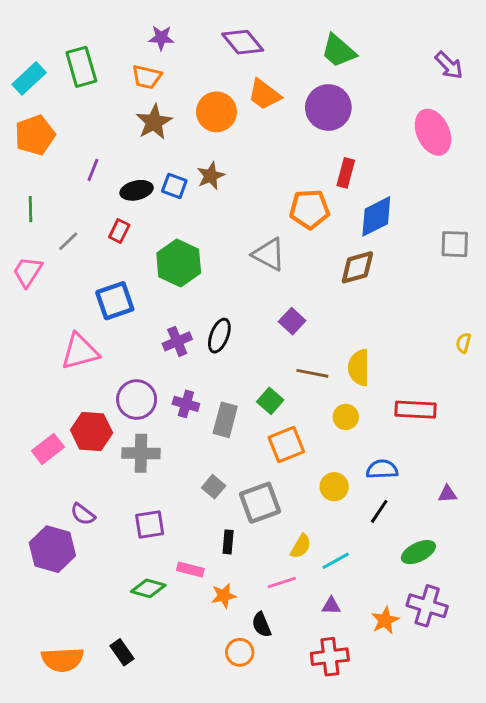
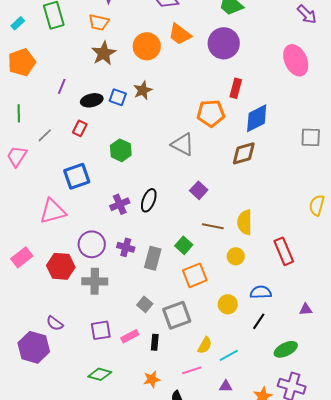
cyan rectangle: (29, 78) -> (18, 23), size x0.6
green hexagon: (179, 263) -> (121, 150), size x0.7
yellow semicircle: (463, 343) -> (317, 205), size x1.5
red rectangle: (416, 410) -> (284, 251), turned 64
pink rectangle: (48, 449) -> (22, 257), moved
pink rectangle: (190, 569) -> (130, 336), moved, turned -42

